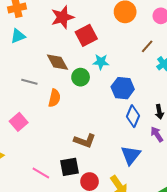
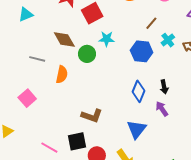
blue hexagon: (123, 88) -> (142, 51), moved

